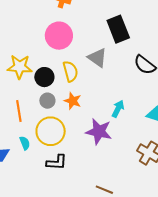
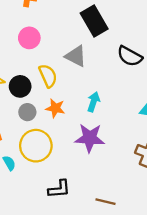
pink circle: (59, 36) -> (29, 38), size x0.7
cyan arrow: (118, 109) -> (93, 102), moved
black L-shape: (57, 162) -> (59, 189), moved

